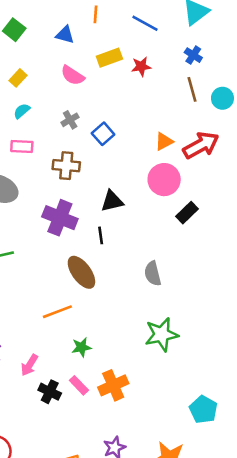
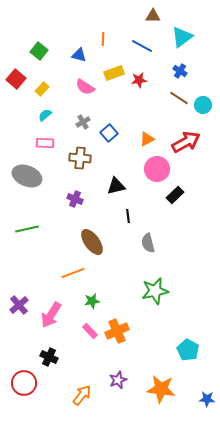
brown line: (192, 89) -> (179, 98), turned -42
orange triangle: (164, 141) -> (147, 139), moved
purple cross: (60, 218) -> (75, 199), size x0.6
black line: (101, 235) -> (128, 216), moved
pink arrow: (29, 365) -> (51, 315), size x1.5
black cross: (50, 392) -> (49, 357), moved

